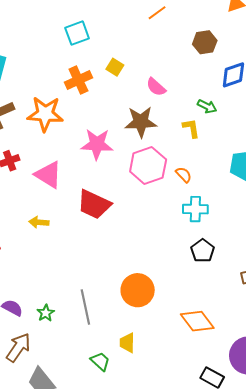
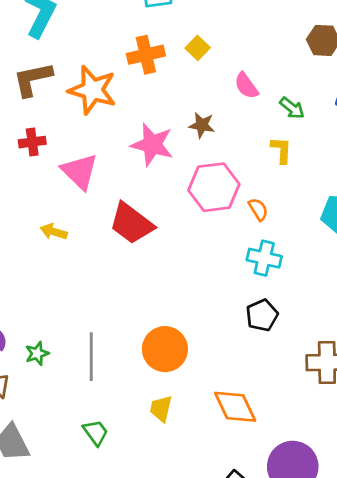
green arrow: (207, 106) -> (292, 108), moved
brown star: (141, 122) -> (202, 125), moved, size x0.6
yellow trapezoid: (127, 343) -> (161, 409), moved

